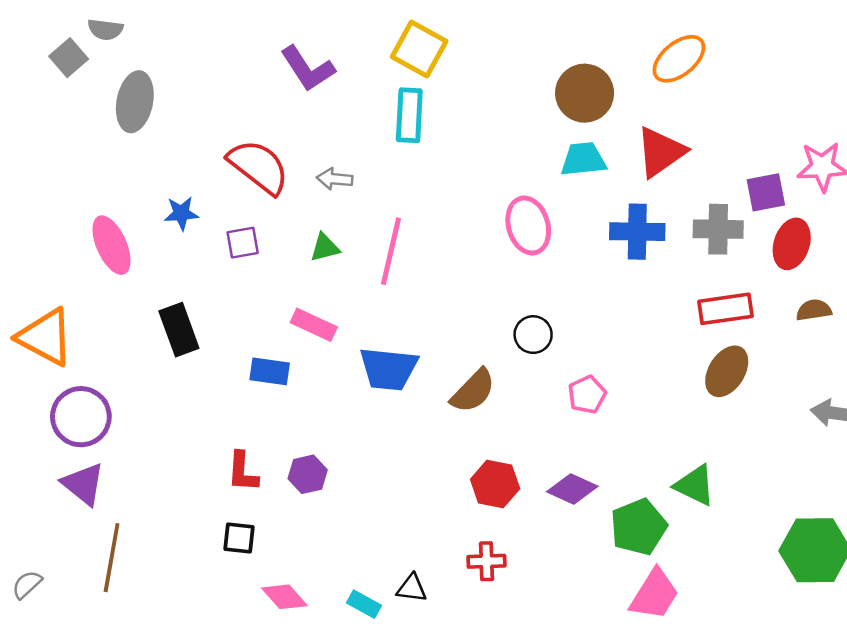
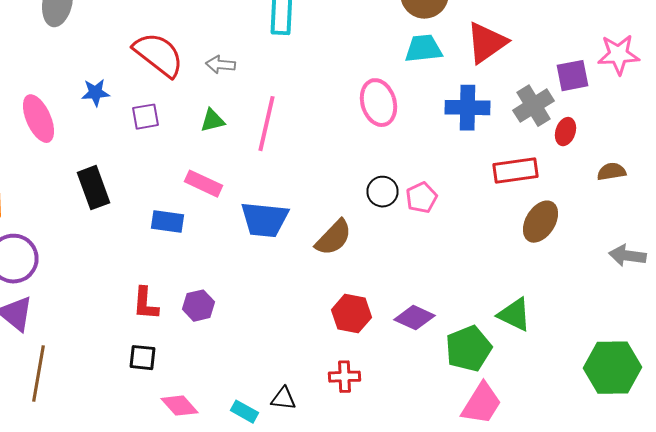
gray cross: (718, 229) -> (534, 106), turned -33
red ellipse: (792, 244) -> (566, 132), moved, size x0.7
red rectangle: (725, 309) -> (516, 171), moved
pink pentagon: (587, 395) -> (422, 198), moved

